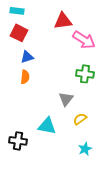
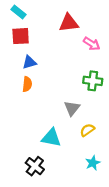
cyan rectangle: (17, 11) -> (18, 12), turned 32
red square: (19, 33) -> (21, 36), turned -30
pink arrow: (84, 40) -> (92, 44), size x0.7
black cross: (18, 141) -> (35, 166), moved, turned 30

